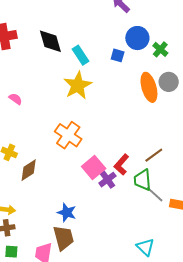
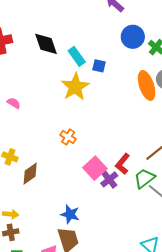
blue square: (118, 55) -> (99, 66), moved
orange cross: (68, 135) -> (68, 137), size x0.6
green trapezoid: (143, 180) -> (144, 178), turned 60

